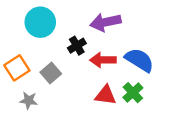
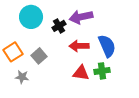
black cross: (77, 46) -> (59, 26), moved
blue semicircle: (139, 60) -> (107, 46), turned 35
green cross: (133, 93) -> (102, 71), turned 35

